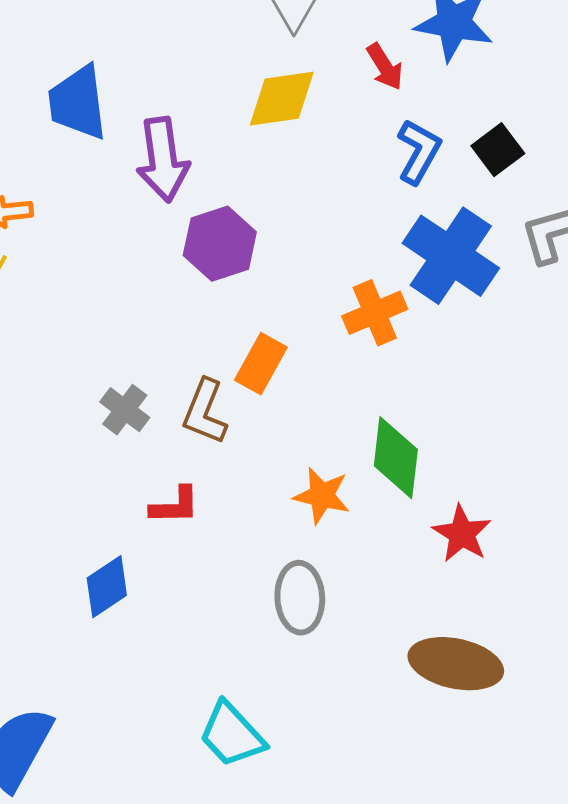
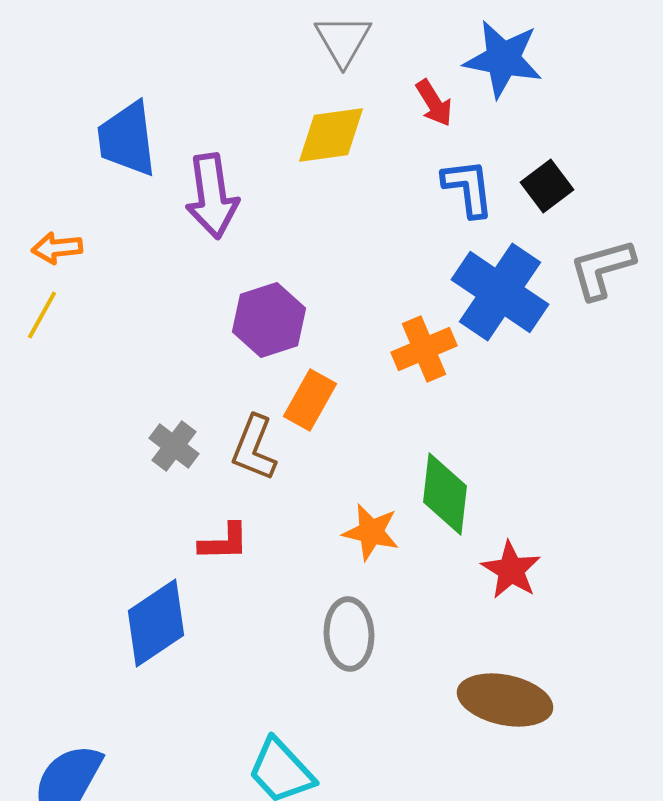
blue L-shape: (419, 152) -> (468, 188), turned -36
purple hexagon: (220, 244) -> (269, 320), moved
blue diamond: (107, 587) -> (156, 623), size x1.4

